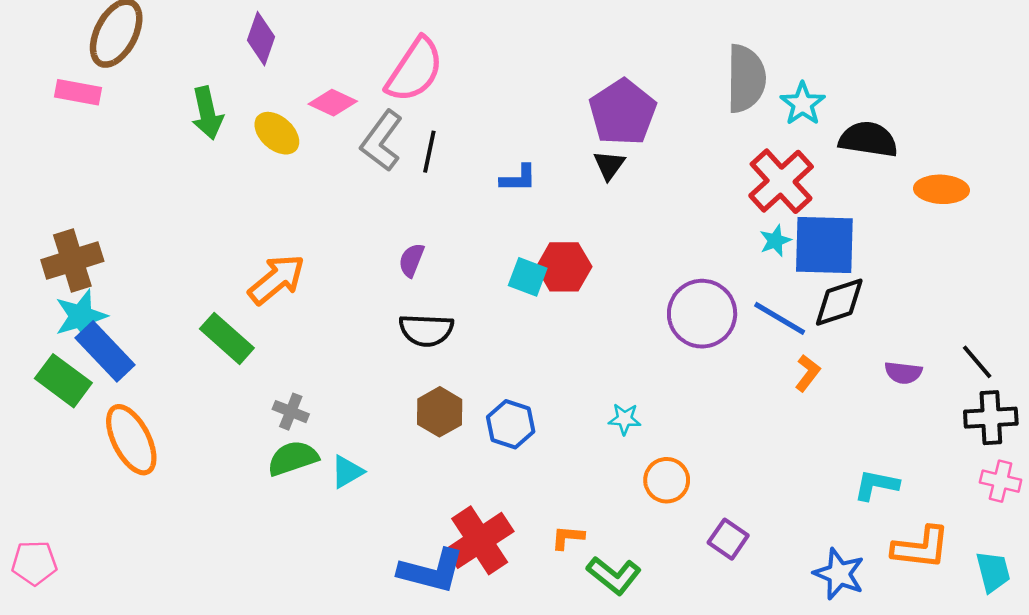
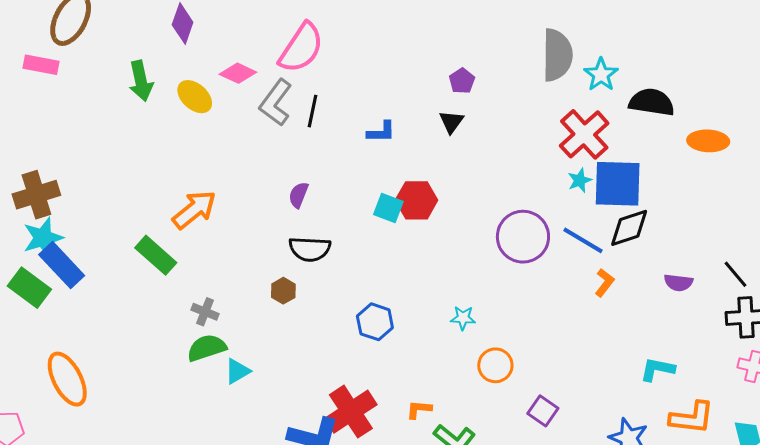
purple pentagon: (623, 112) -> (462, 81), size x0.5
brown hexagon: (440, 412) -> (283, 291), moved, size x0.7
orange ellipse: (131, 440) -> (67, 379), moved
cyan triangle: (347, 472) -> (237, 371), moved

